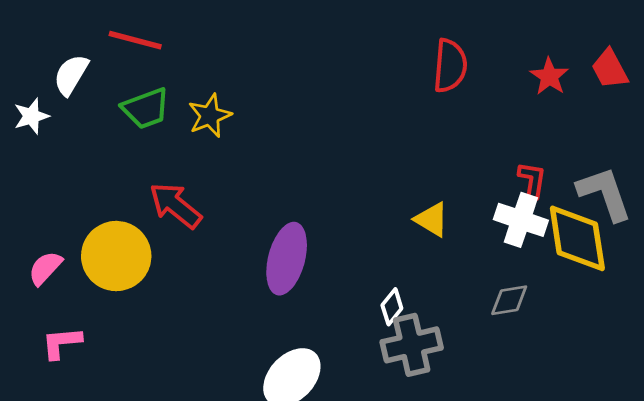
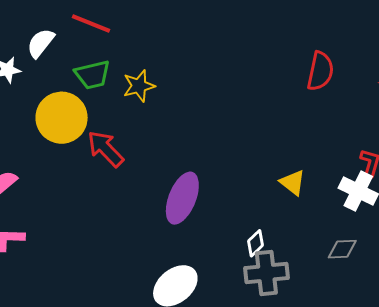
yellow circle: (116, 256) -> (62, 118), moved

